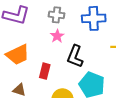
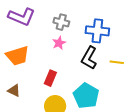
black L-shape: (75, 56) -> (89, 58), moved
red rectangle: (45, 71) -> (50, 78), moved

